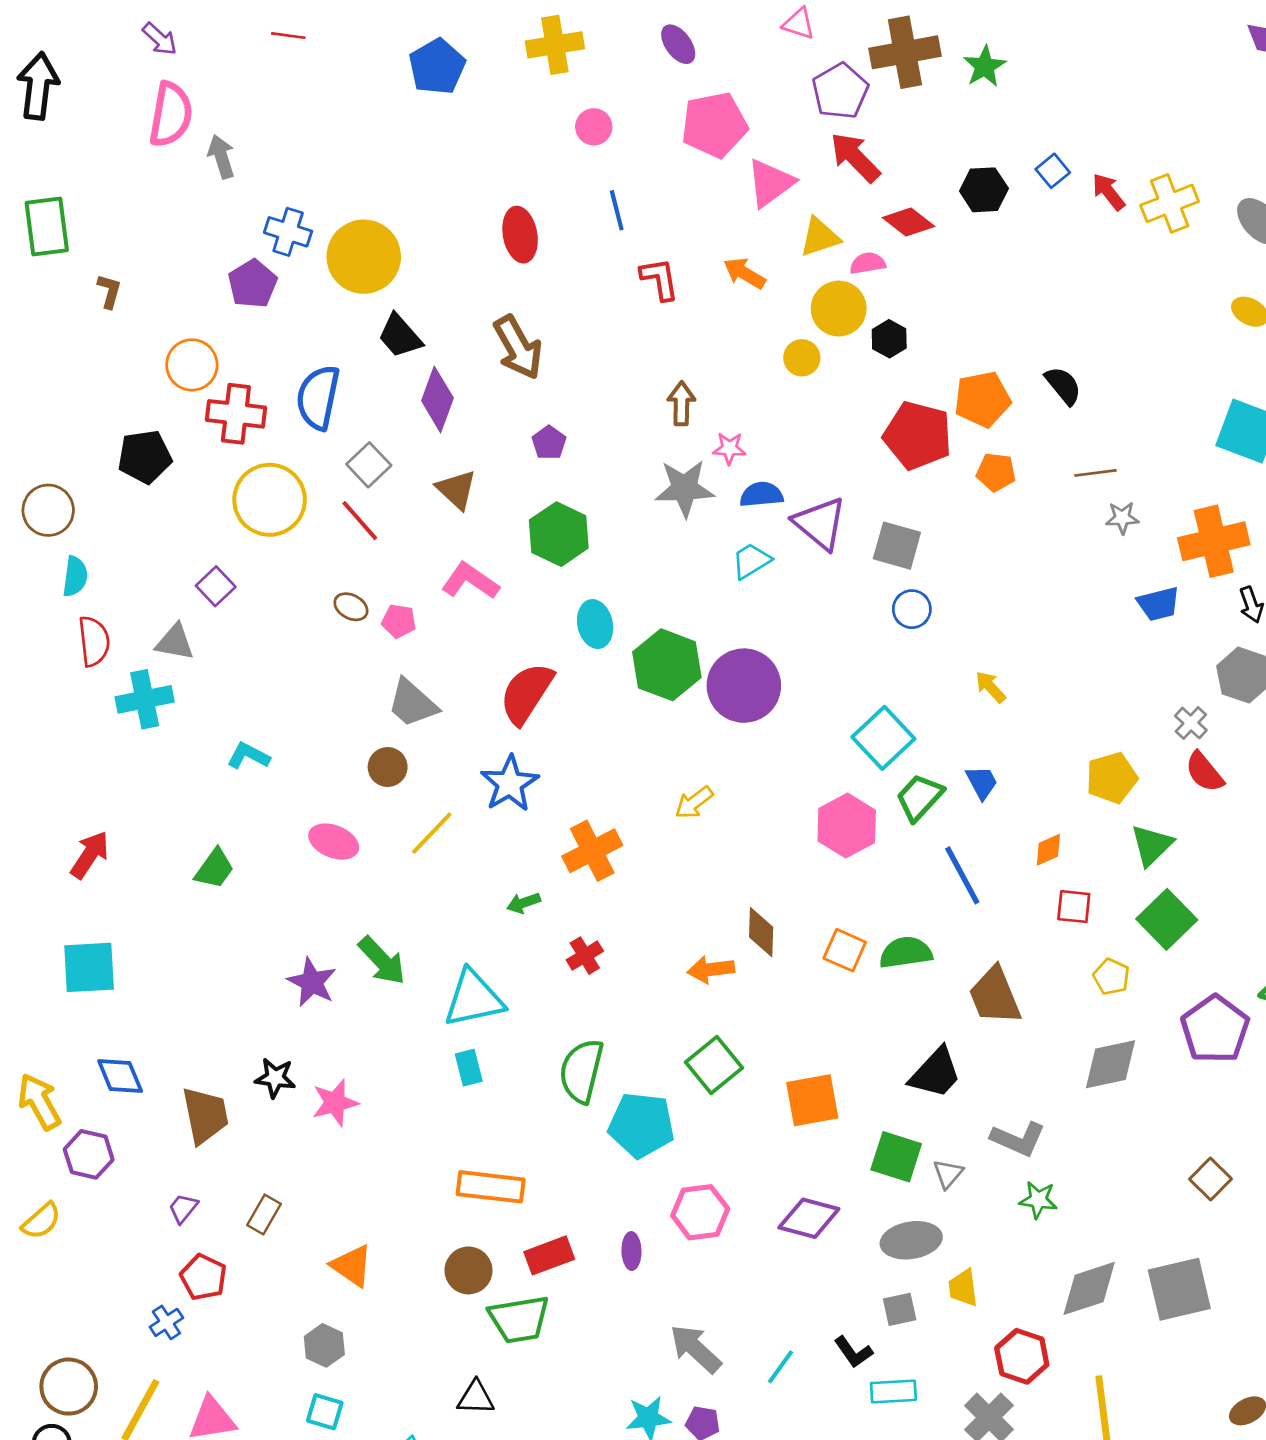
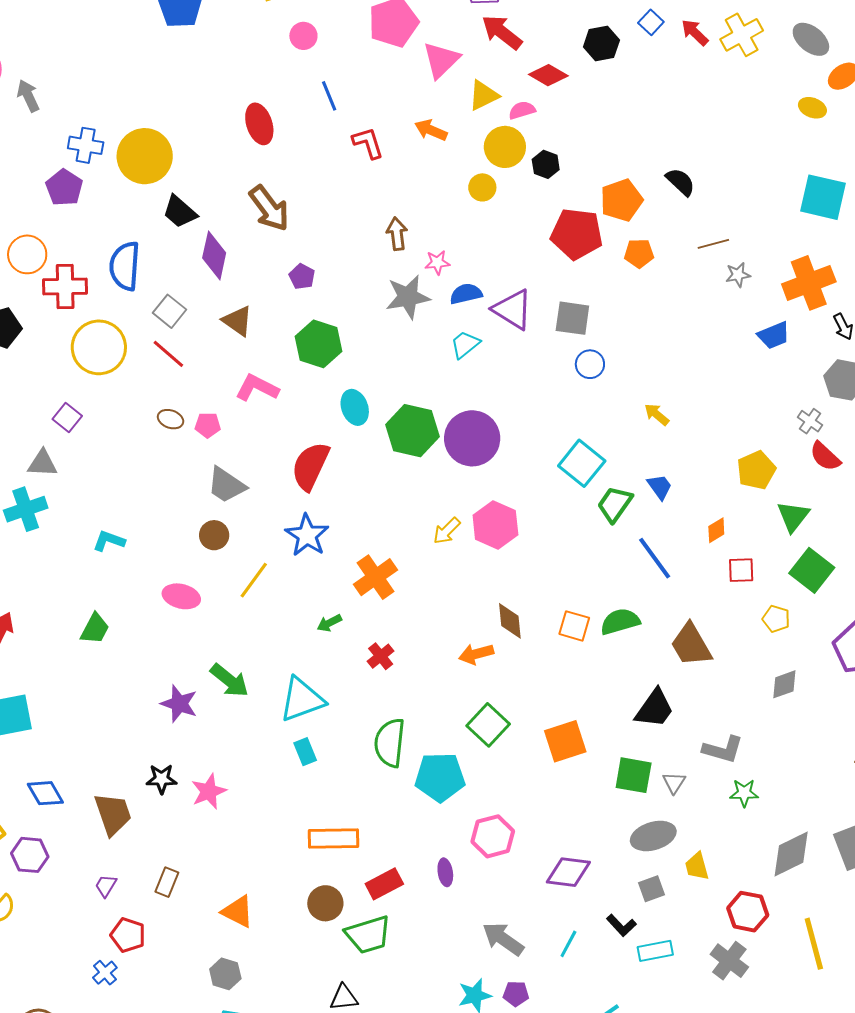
pink hexagon: (847, 826) -> (495, 525), moved
gray diamond: (1110, 1064) -> (784, 684), size x0.7
purple diamond: (809, 1218) -> (568, 872), moved

